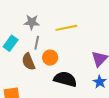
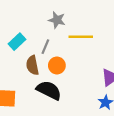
gray star: (32, 22) -> (57, 20), moved
black semicircle: (65, 79) -> (49, 90), moved

